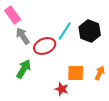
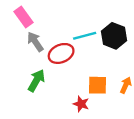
cyan line: (65, 31) -> (85, 36), turned 42

